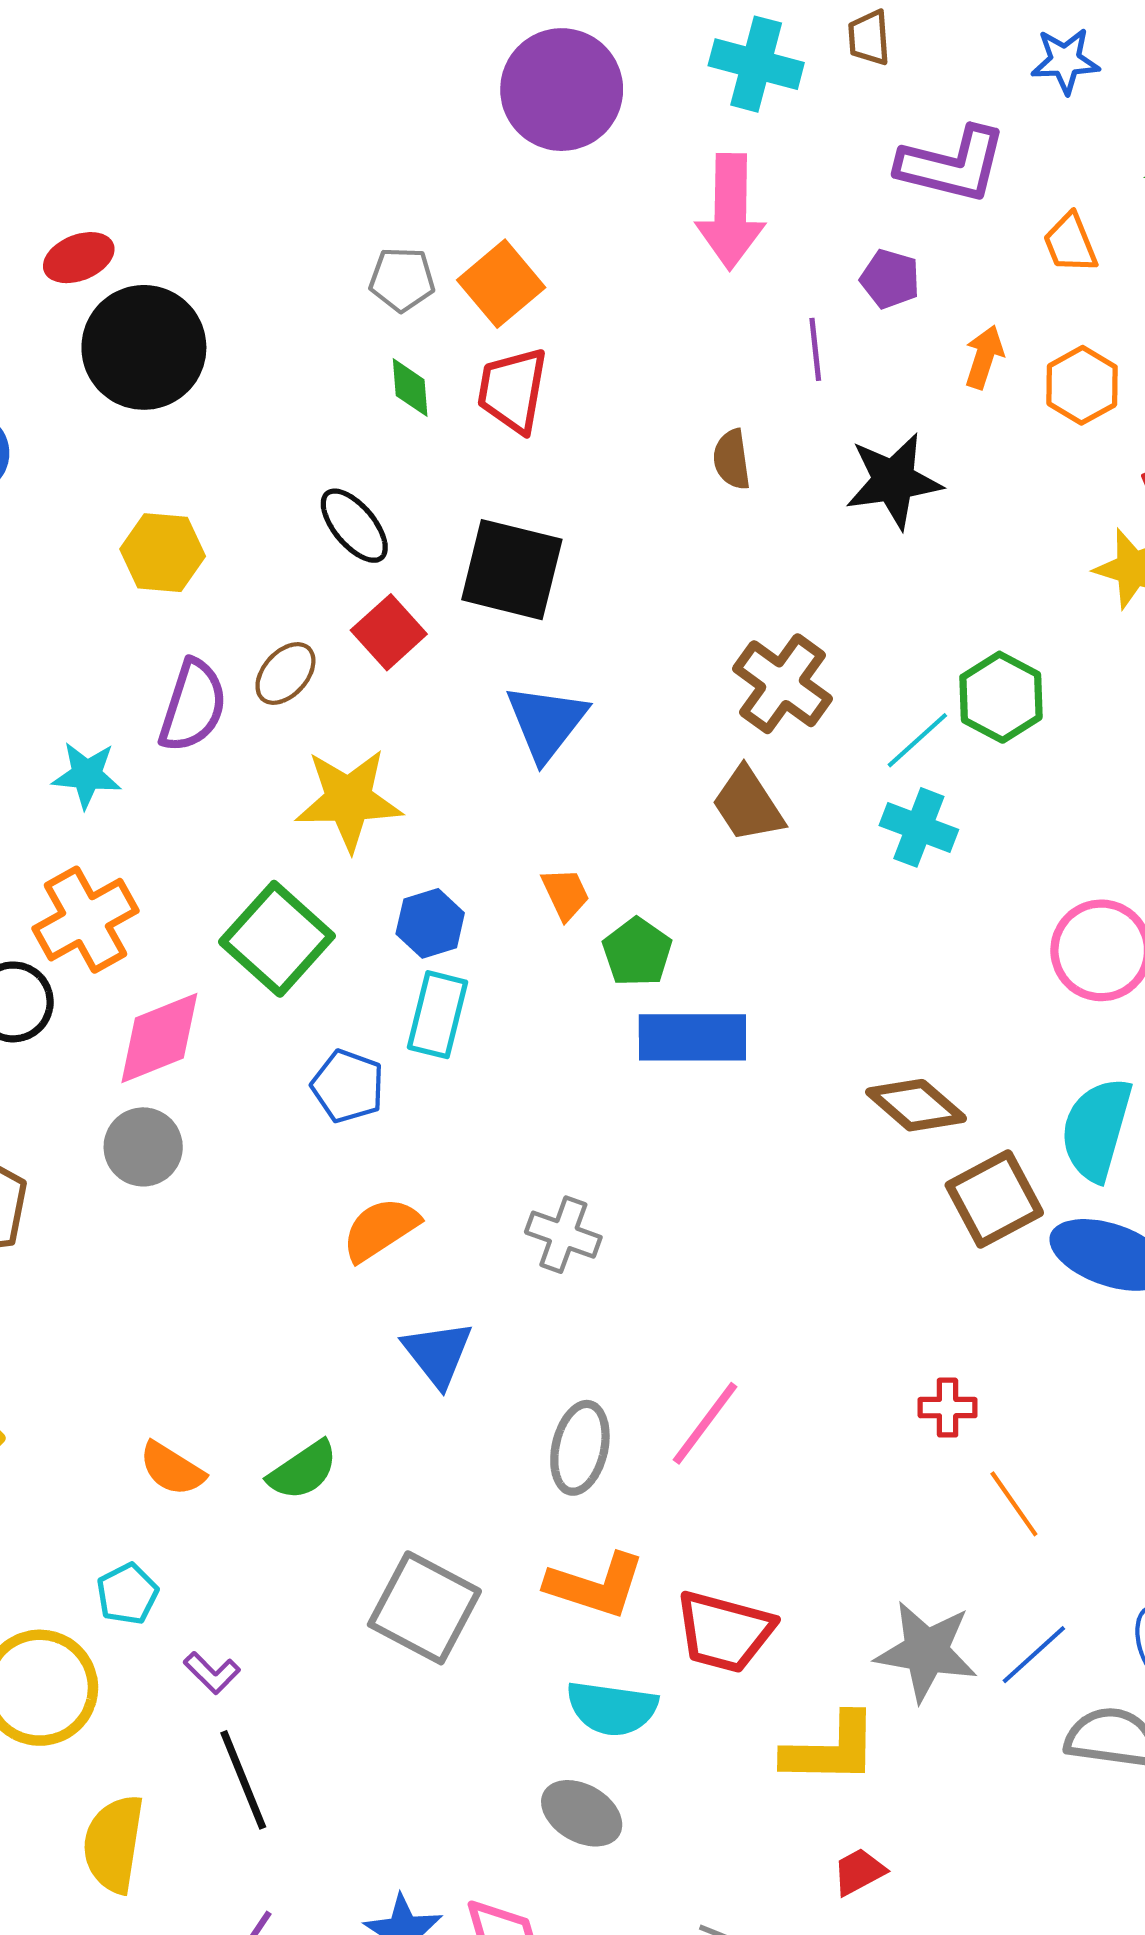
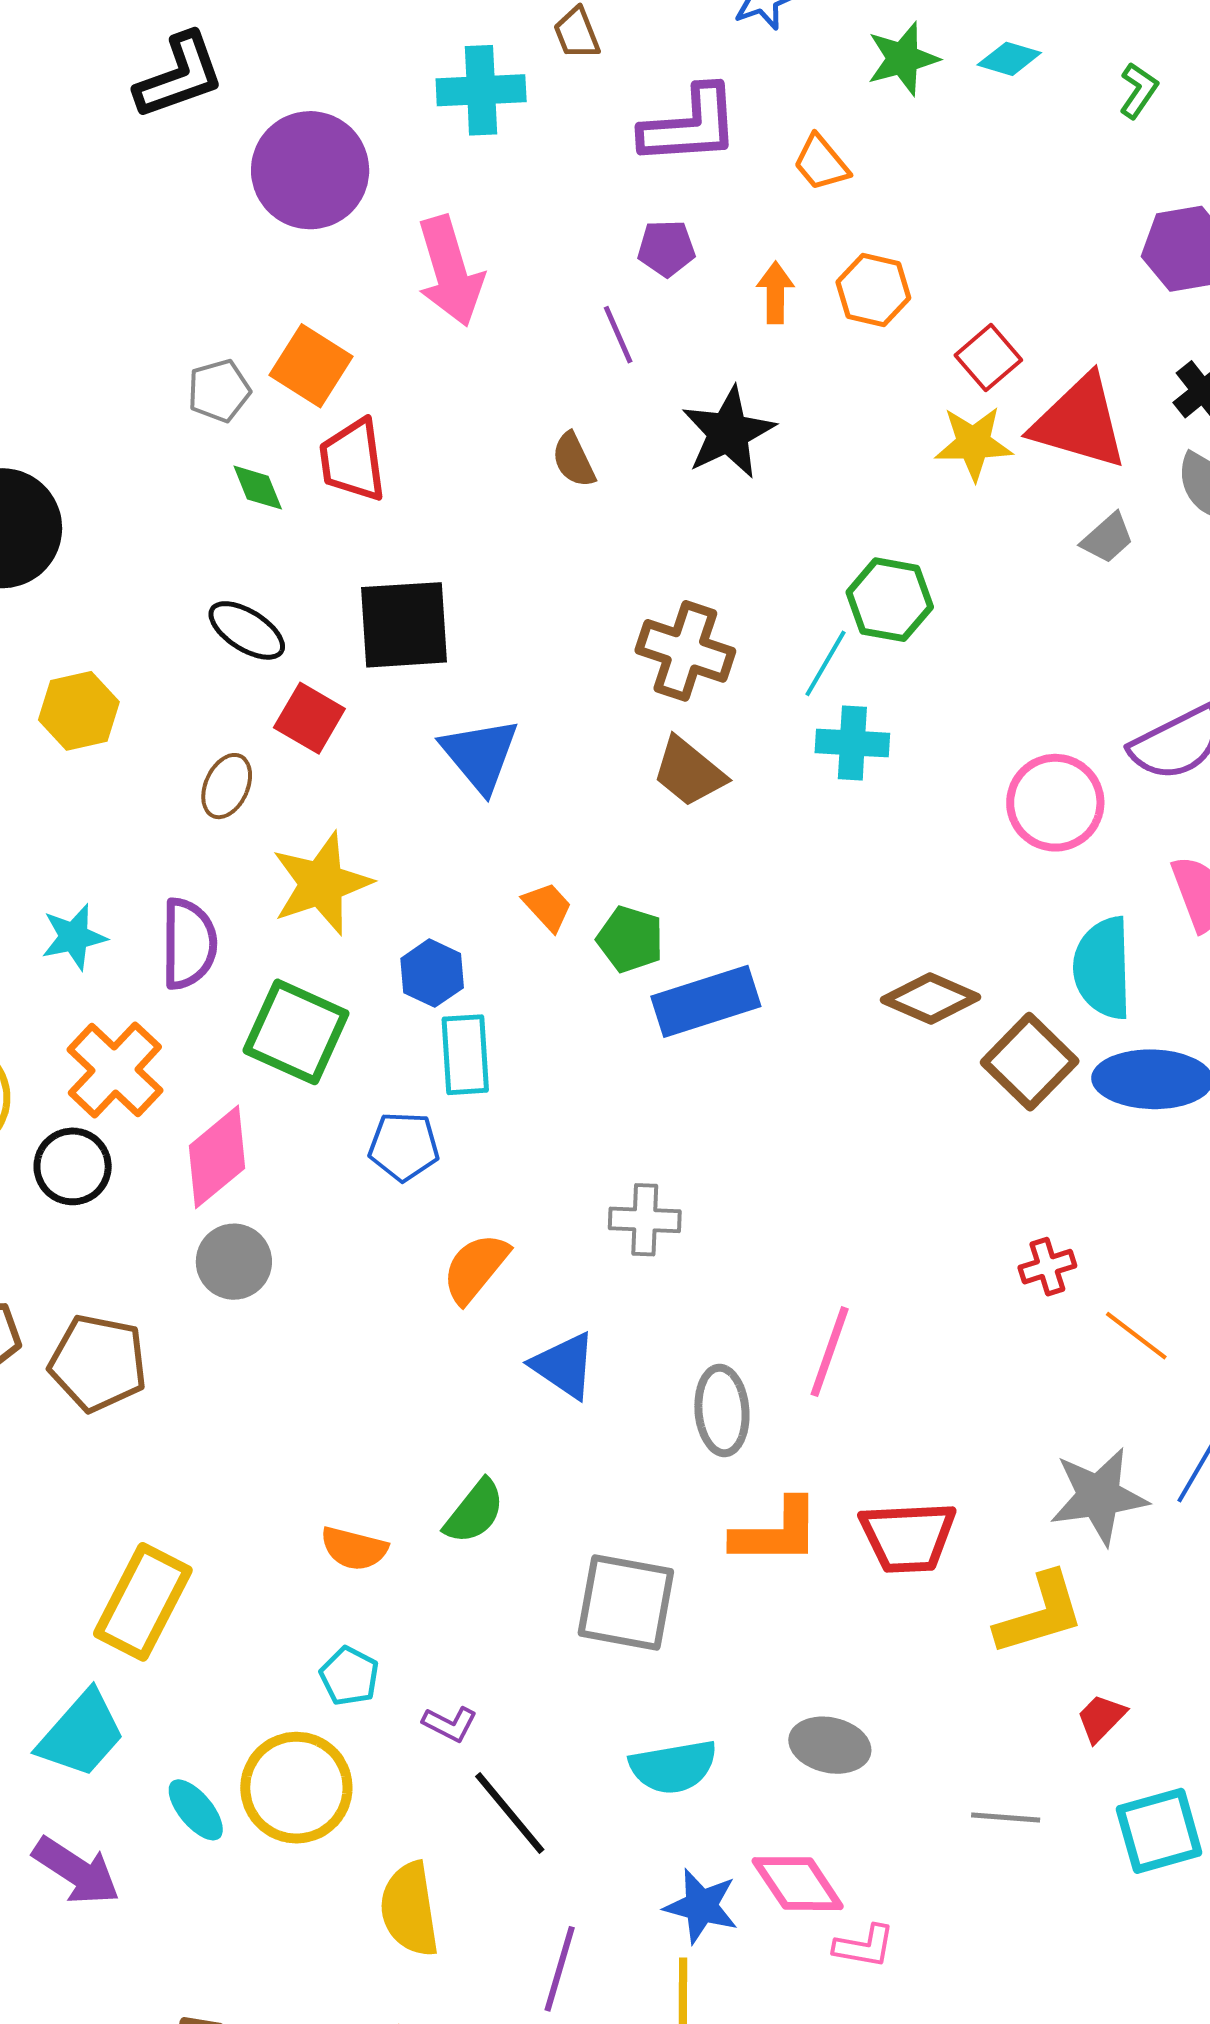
pink arrow: (730, 212) -> (450, 271), moved
purple semicircle: (193, 706) -> (189, 944), moved
cyan semicircle: (612, 1708) -> (673, 1767), moved

